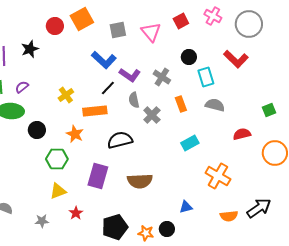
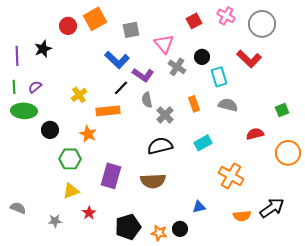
pink triangle: (151, 32) -> (164, 44), moved
gray cross: (162, 77) -> (177, 67), moved
black semicircle: (120, 140) -> (160, 146), moved

